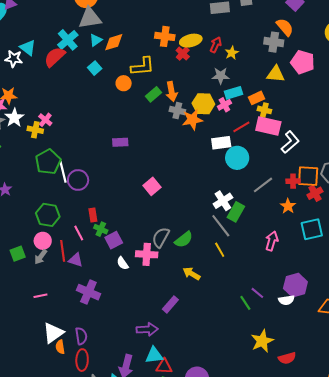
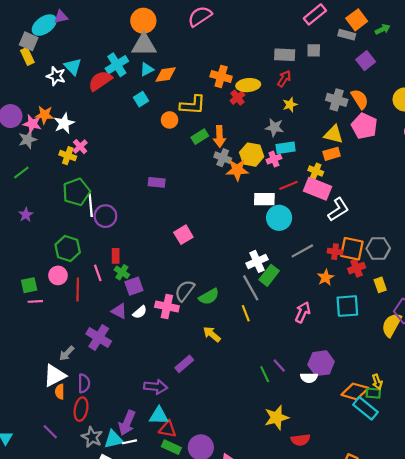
orange semicircle: (285, 27) -> (360, 99), moved
red arrow: (216, 45) -> (284, 79), moved
orange rectangle: (256, 98) -> (332, 154), moved
white star: (14, 118) -> (64, 123), moved
gray arrow: (41, 257) -> (67, 353), moved
purple triangle: (76, 260) -> (119, 311), moved
white semicircle: (123, 263) -> (140, 312), turned -104
pink line: (40, 296) -> (35, 301), moved

